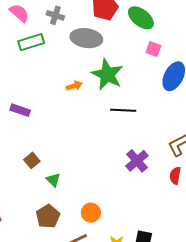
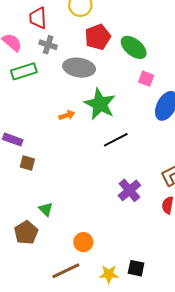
black line: (123, 110) -> (116, 140), turned -30
brown square: (32, 160) -> (27, 163), moved, turned -35
brown pentagon: (48, 216) -> (26, 233), moved

